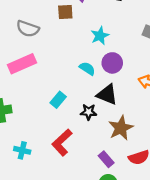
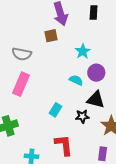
pink rectangle: (22, 64) -> (21, 84), turned -35
red L-shape: (62, 142) -> (64, 145), turned 135
purple rectangle: (106, 159) -> (103, 154), turned 56

